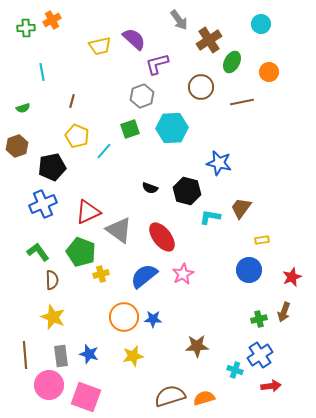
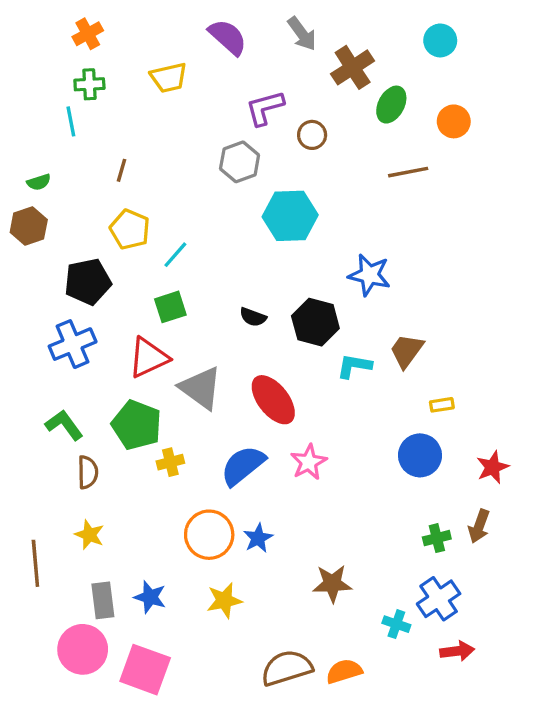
green cross: (26, 28) -> (89, 84), moved
purple semicircle: (134, 39) -> (228, 37), moved
brown circle: (201, 87) -> (312, 135), moved, size x0.7
green square: (130, 129) -> (170, 307), moved
brown hexagon: (17, 146) -> (29, 226), moved
yellow star: (53, 317) -> (89, 535), size x0.7
blue star: (153, 319) -> (258, 538), turned -30
brown line: (25, 355) -> (35, 563), moved

